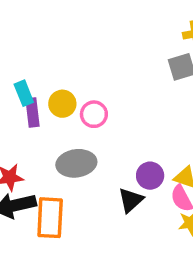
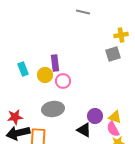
purple rectangle: (33, 112) -> (55, 63), moved
black triangle: (131, 200) -> (84, 130), turned -49

